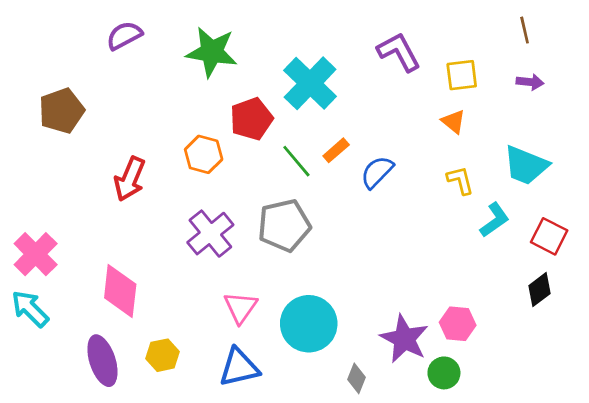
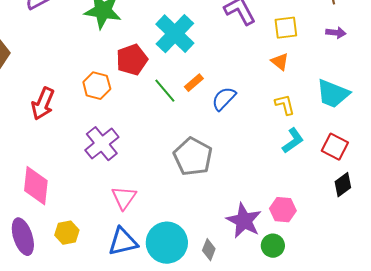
cyan L-shape: (494, 220) -> (293, 141), moved
gray pentagon: (284, 225) -> (193, 157), moved, turned -30
red square: (549, 236) -> (335, 147), moved
cyan circle: (309, 324) -> (167, 243), moved

